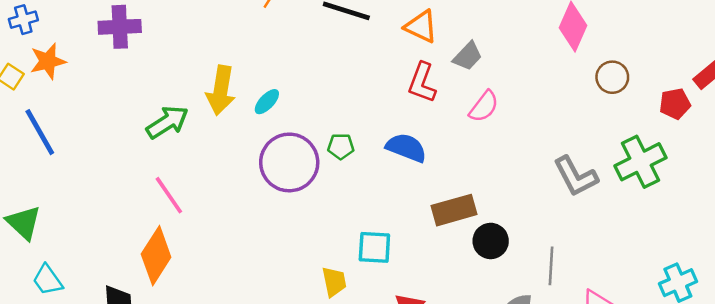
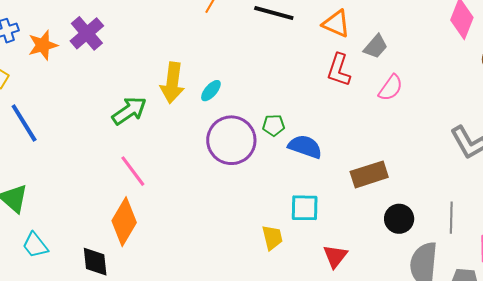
purple cross: (120, 27) -> (87, 33), turned -36
orange star: (48, 61) -> (43, 45), moved
blue semicircle: (406, 148) -> (305, 147), moved
black circle: (491, 241) -> (399, 219), moved

